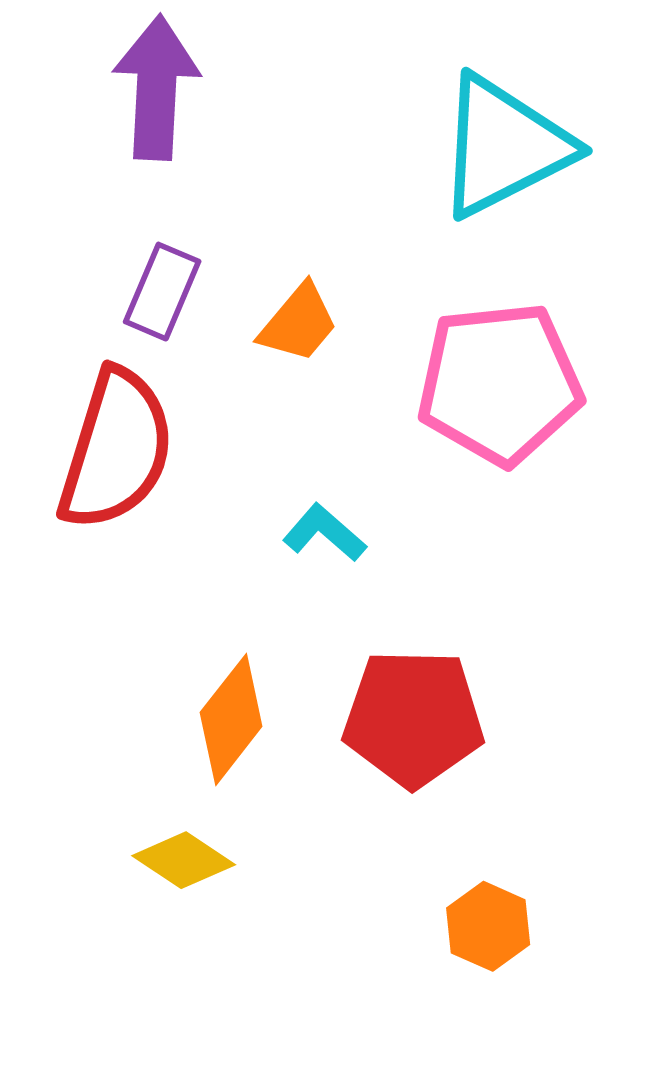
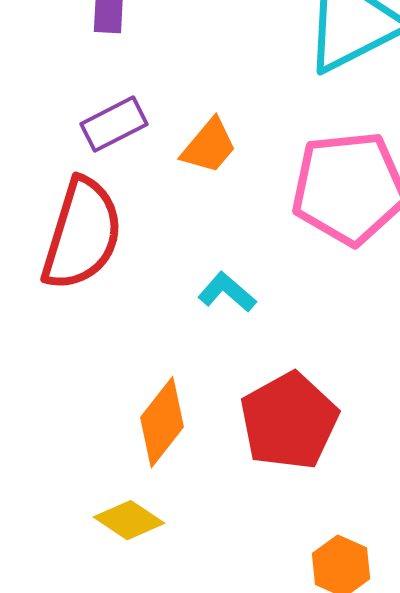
purple rectangle: (162, 292) -> (114, 124), turned 40
red pentagon: (413, 718) -> (289, 421), turned -30

